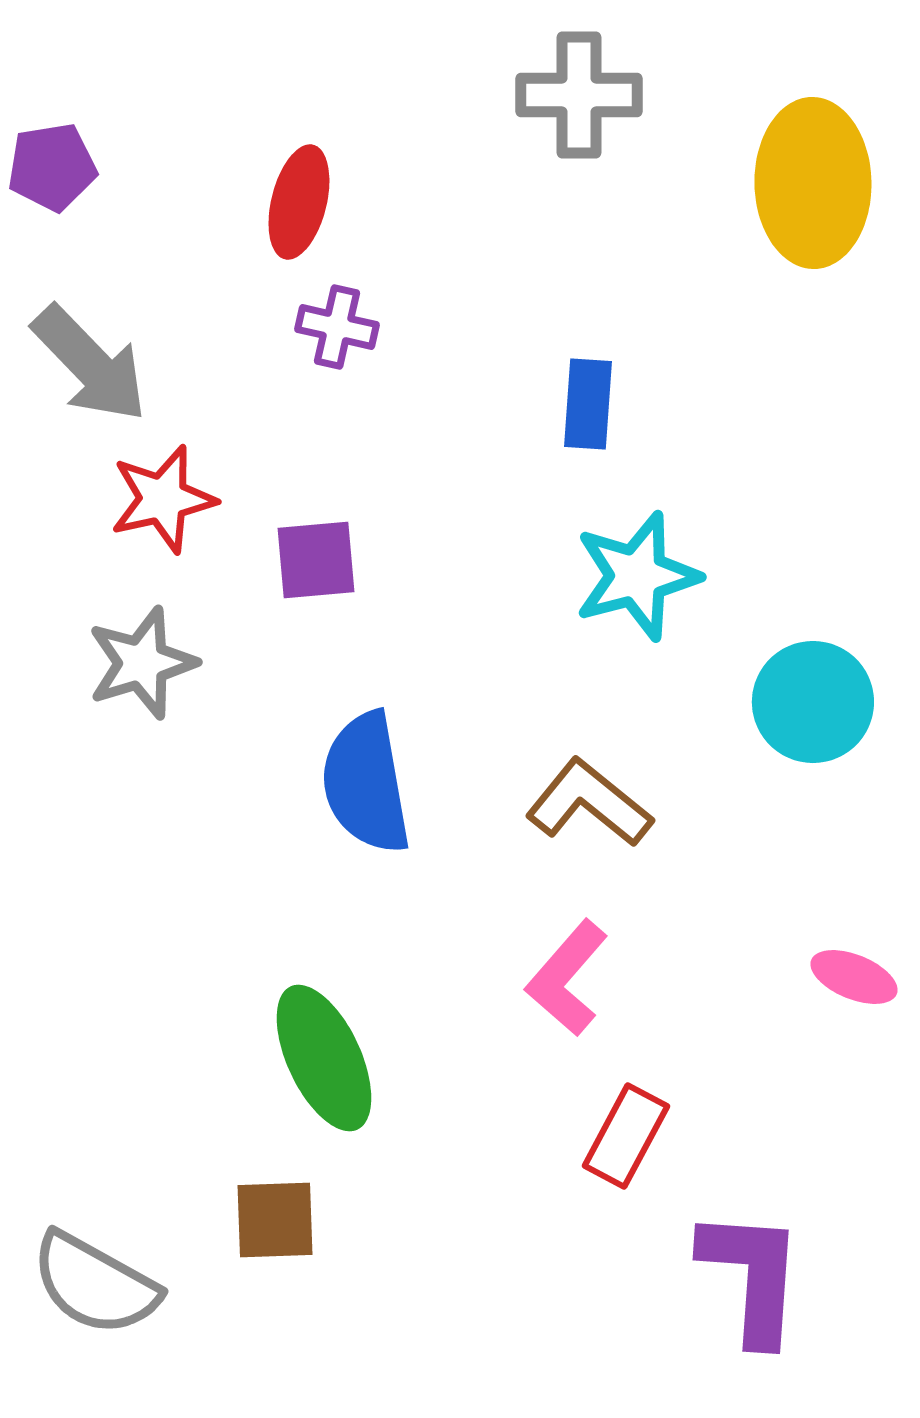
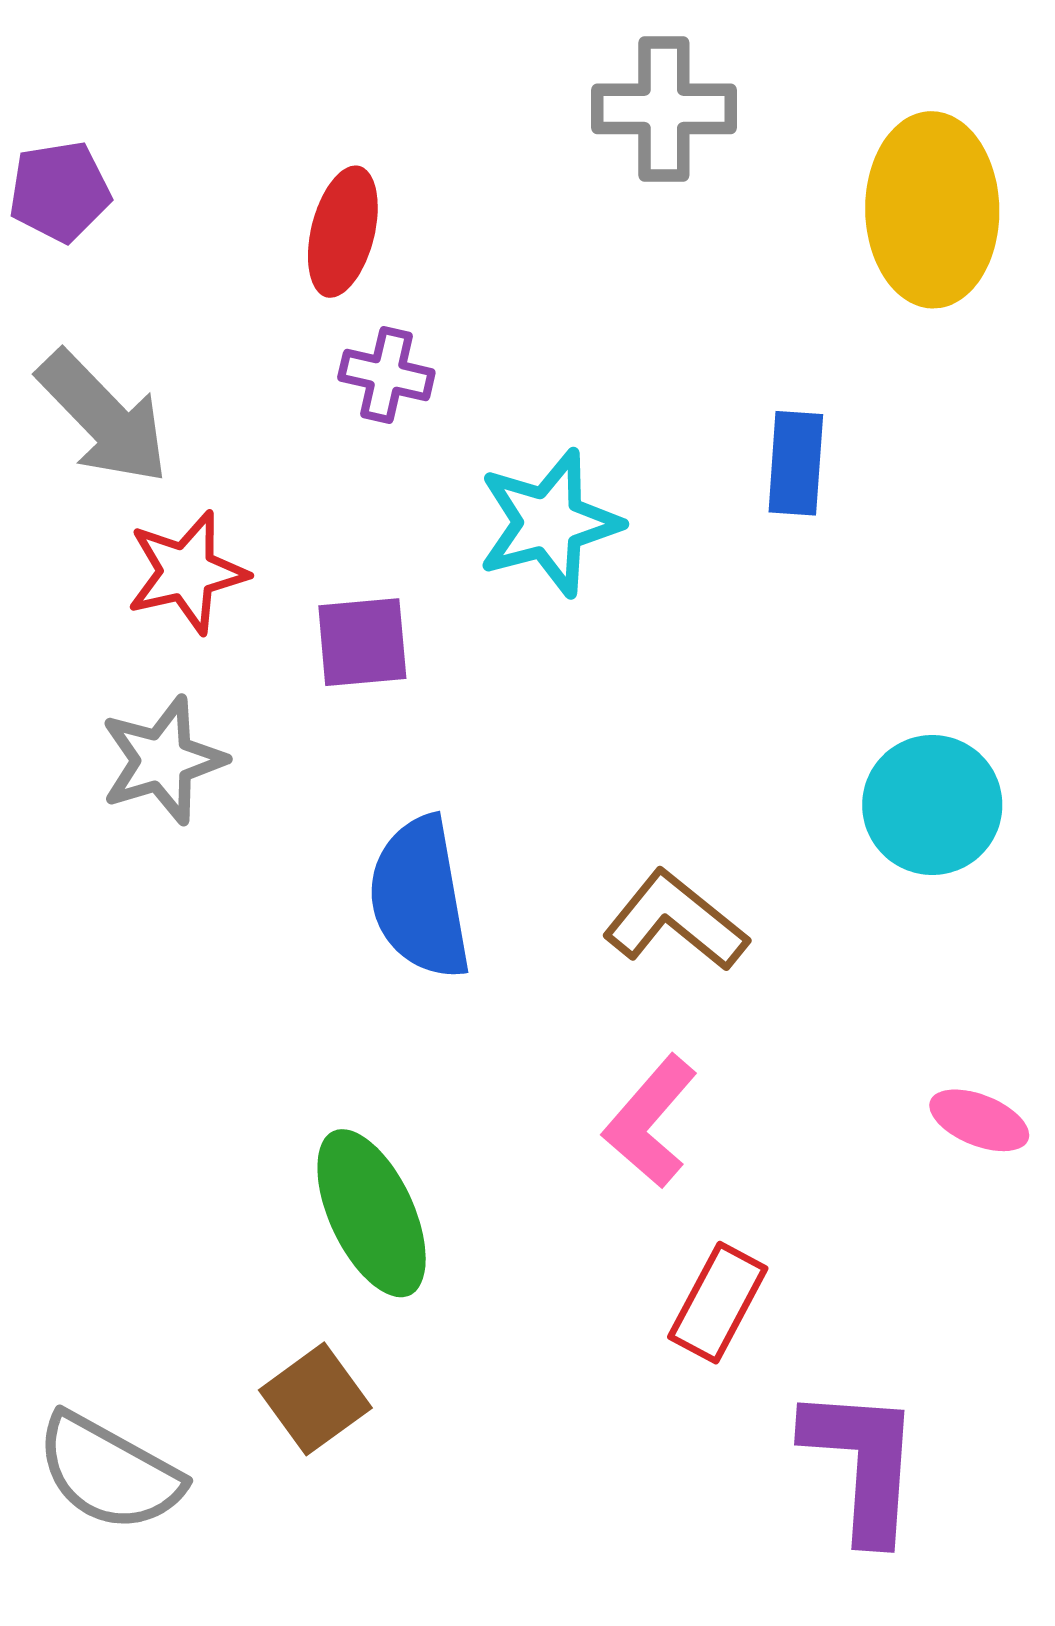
blue rectangle: (588, 404) -> (796, 463), moved
cyan star: (637, 576) -> (549, 523), moved
brown square: (275, 1220) -> (315, 1399), turned -34

